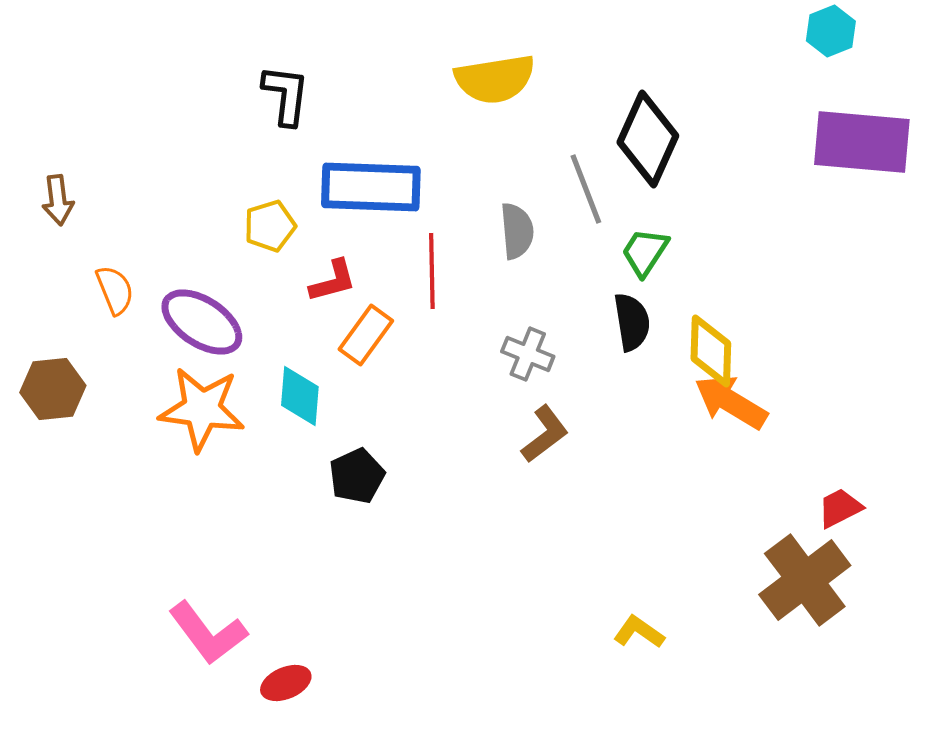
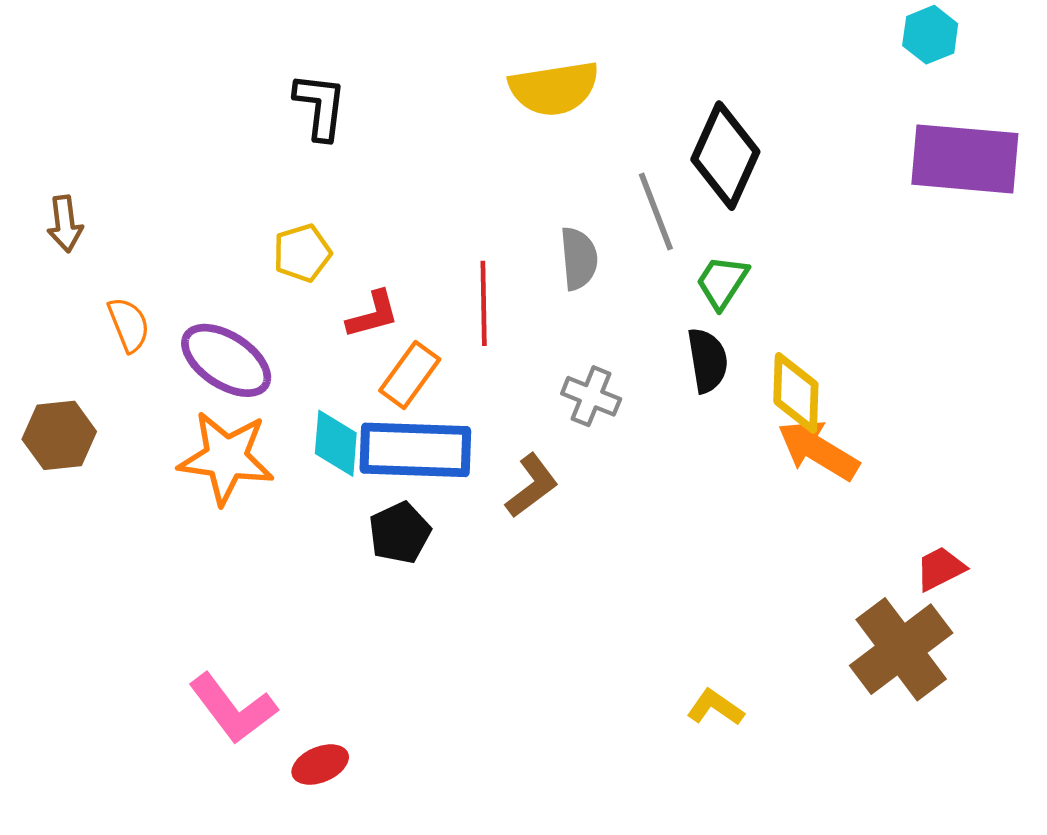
blue rectangle: (371, 187) -> (415, 450), moved
brown L-shape: (545, 434) -> (532, 486), moved

